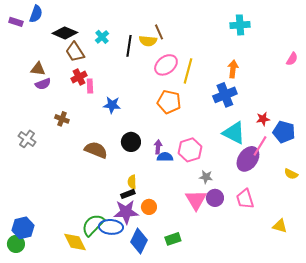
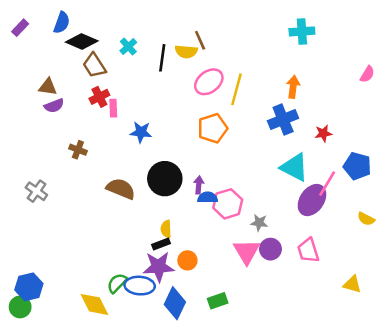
blue semicircle: (36, 14) -> (62, 23), moved
purple rectangle: (16, 22) -> (20, 28), turned -64
orange pentagon: (169, 102) -> (213, 128), turned -30
red star: (263, 119) -> (323, 133), moved
gray cross: (27, 139) -> (36, 191), moved
black circle: (131, 142) -> (165, 179), size x1.4
pink hexagon: (190, 150) -> (228, 204), moved
green semicircle: (93, 225) -> (117, 283), size x0.7

